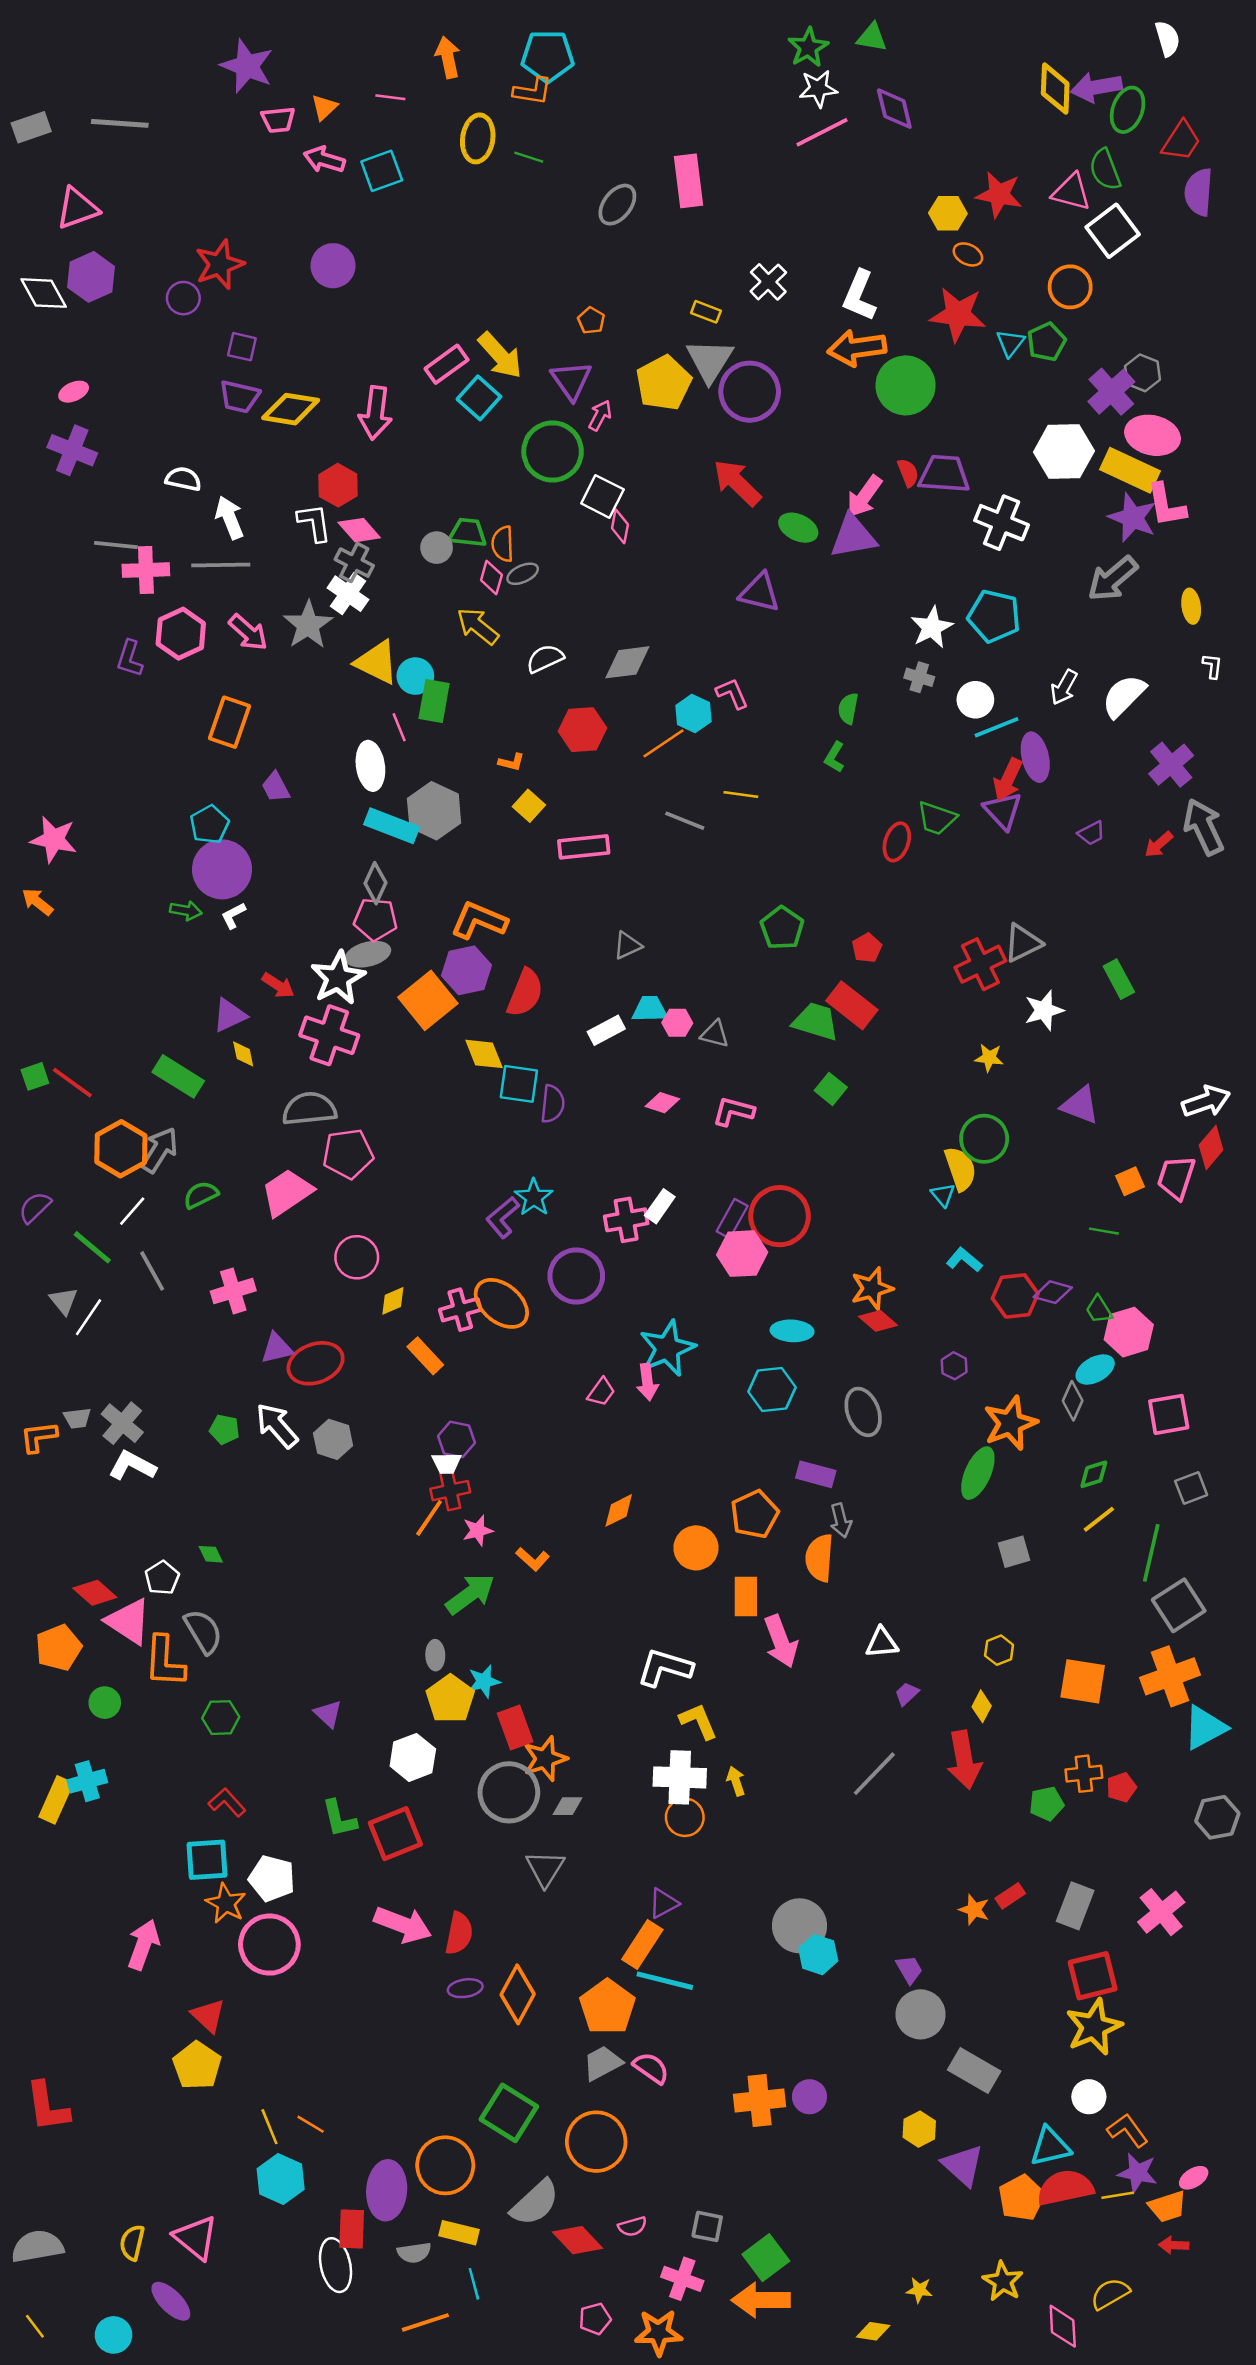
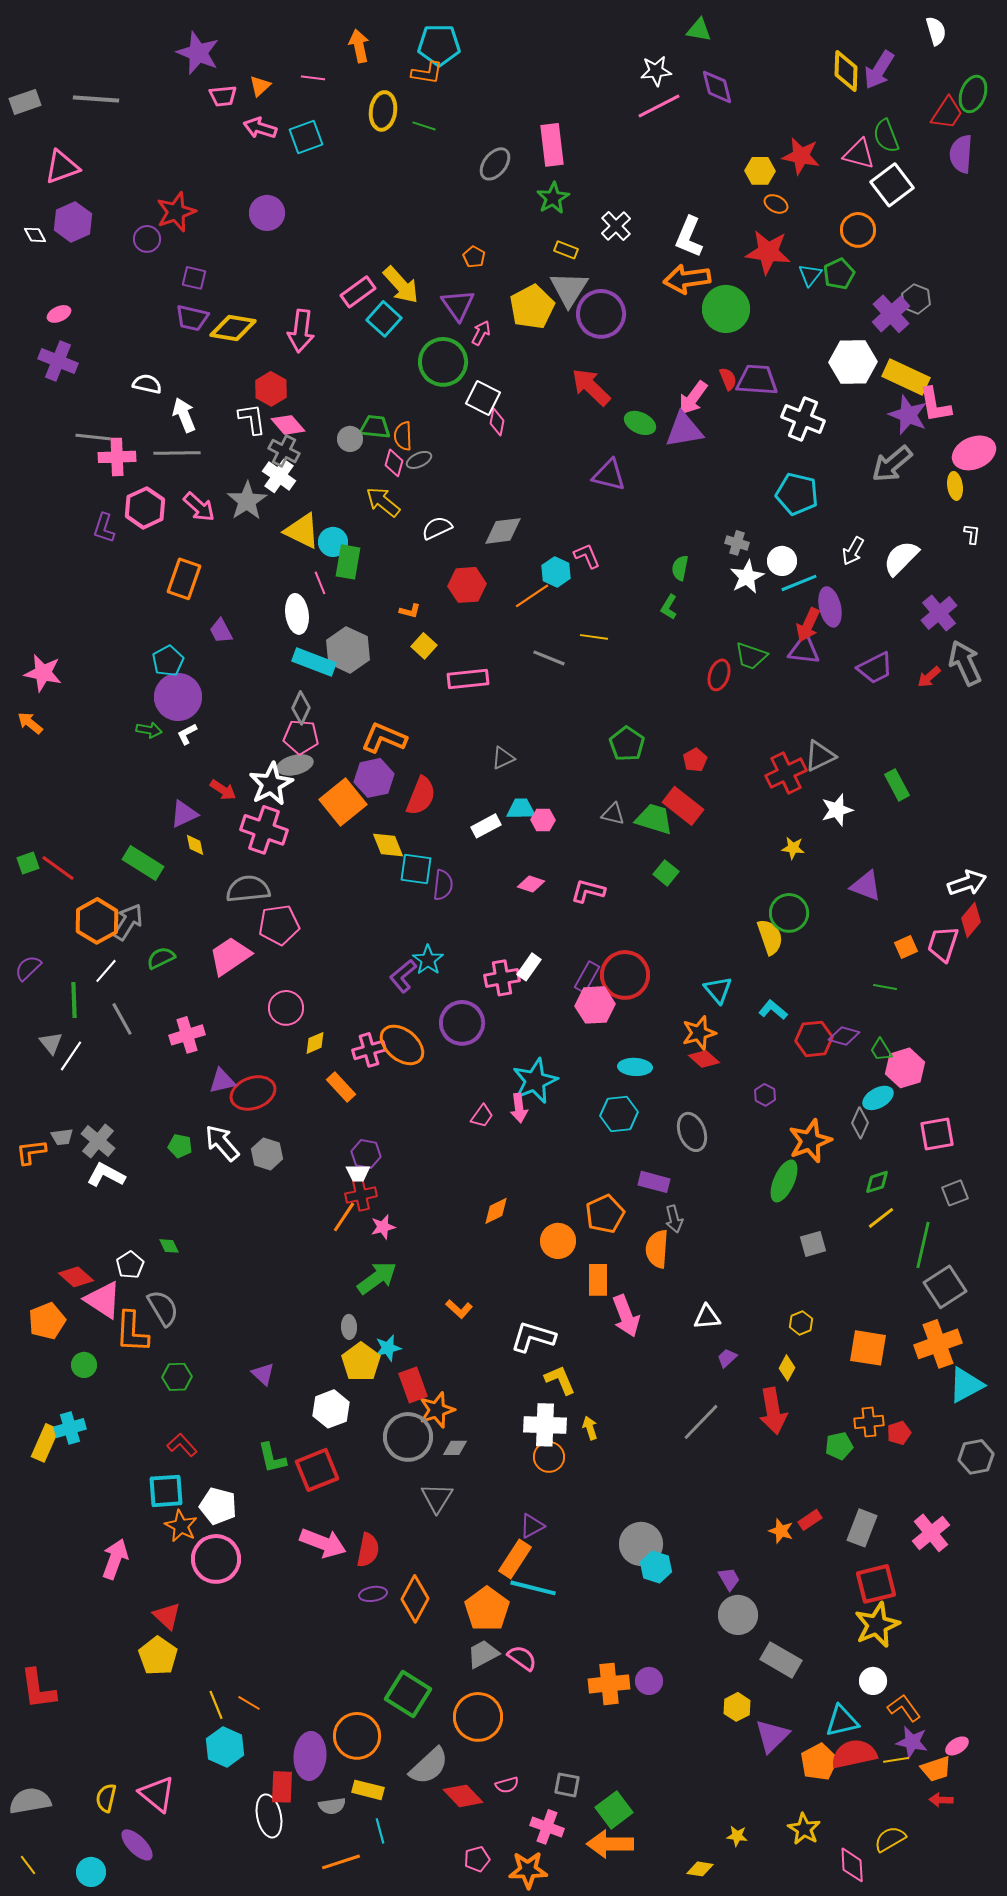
green star: (808, 47) -> (553, 198), moved
purple arrow: (1096, 87) -> (879, 70), turned -48
green ellipse: (1128, 110) -> (973, 94), moved
white diamond: (44, 293) -> (35, 235), size x0.6
pink ellipse: (1152, 435) -> (974, 453), moved, turned -36
white star: (932, 627) -> (747, 577), moved
purple triangle: (1003, 811) -> (804, 650), turned -40
purple trapezoid: (1091, 833) -> (875, 668), size x1.6
gray triangle: (715, 1034) -> (613, 814), moved
cyan triangle: (943, 1195) -> (718, 990), moved, size x1.4
green line: (92, 1247) -> (74, 1000), turned 48
orange L-shape: (533, 1559) -> (459, 1309), moved
purple triangle: (963, 2165) -> (772, 1736), turned 33

